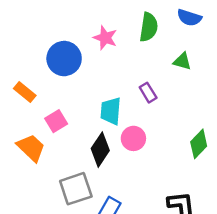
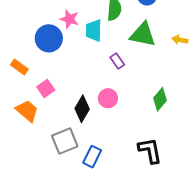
pink star: (105, 38) -> (69, 19), moved
green triangle: (182, 61) -> (143, 35), size x1.8
cyan trapezoid: (111, 111) -> (94, 31), moved

